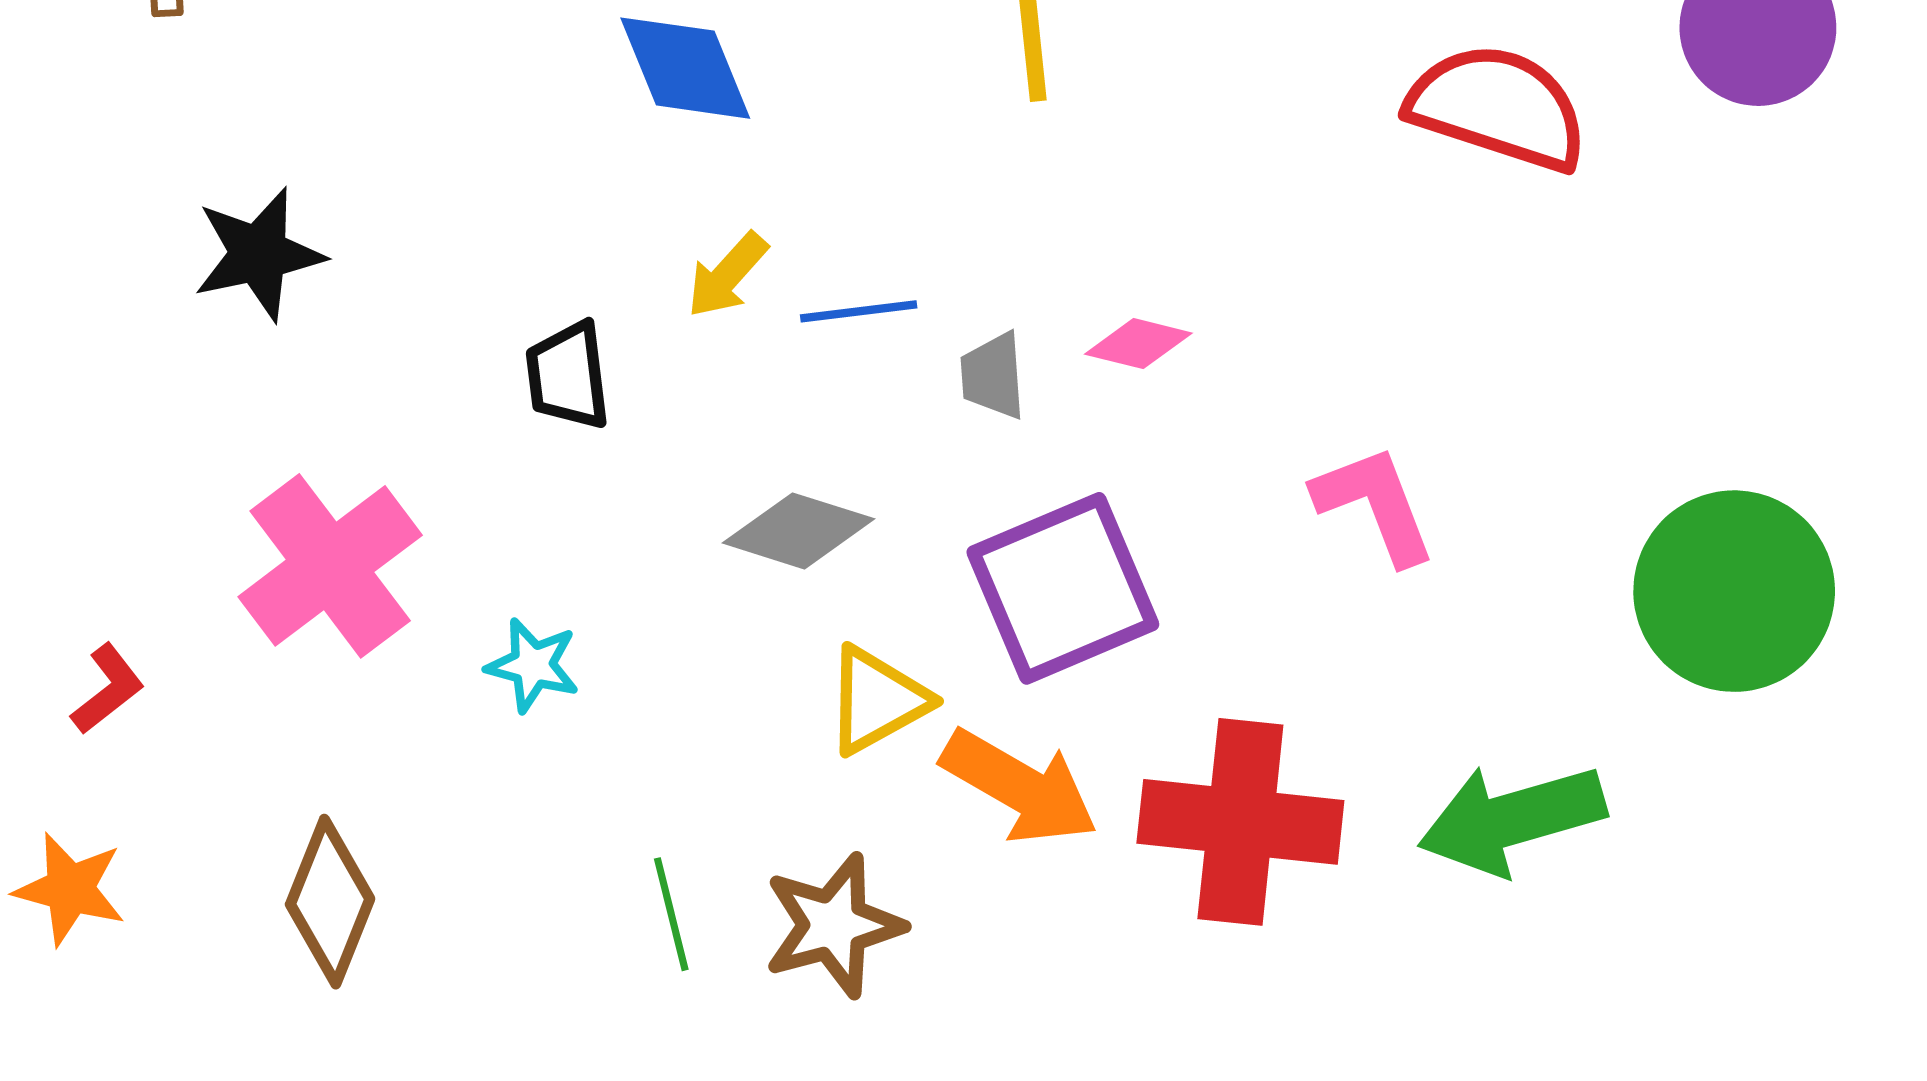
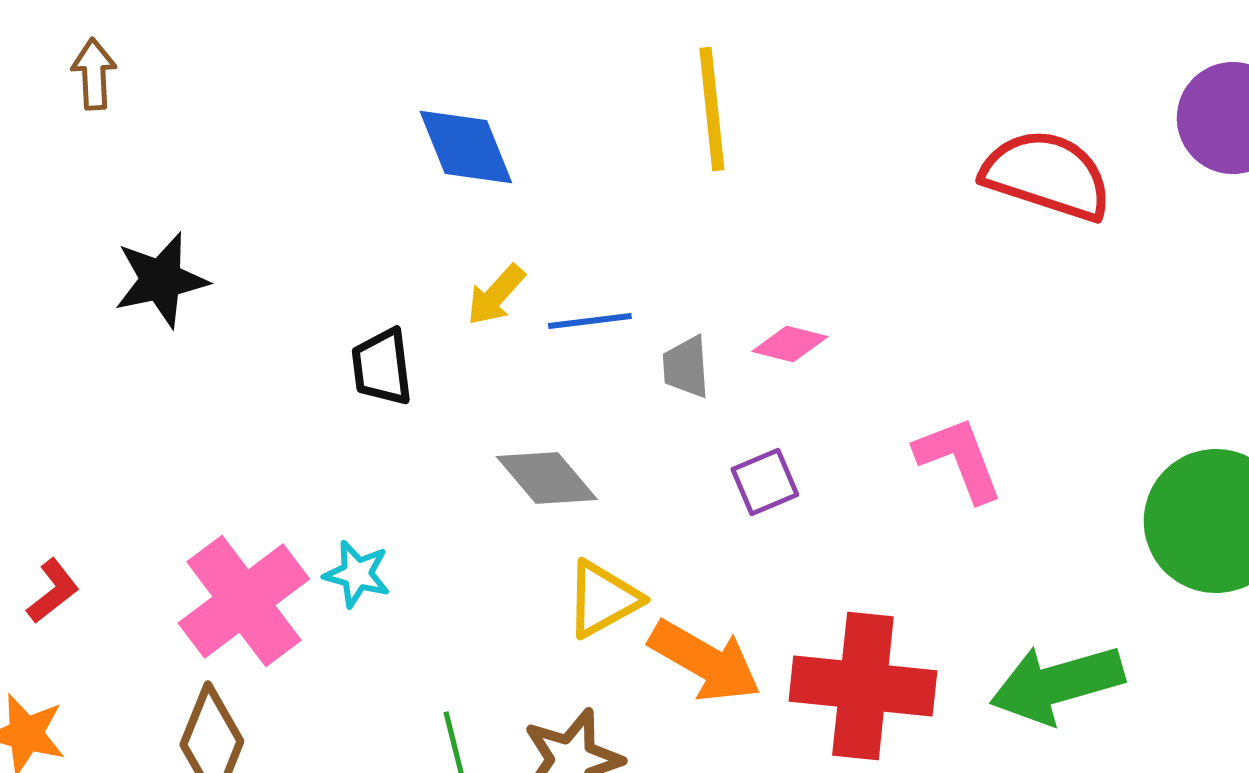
gray diamond: (799, 531) -> (547, 478), turned 32
pink cross: (330, 566) -> (244, 601), moved
purple square: (1063, 588) -> (765, 482), moved, size x0.5

